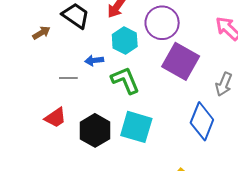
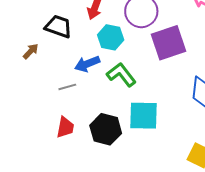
blue arrow: (94, 60) -> (87, 64), size x1.4
purple square: (181, 61) -> (168, 43), turned -33
red trapezoid: (55, 118) -> (65, 127), turned -30

